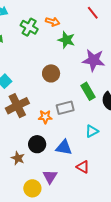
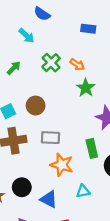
brown circle: (51, 73) -> (36, 105), moved
gray rectangle: (65, 108) -> (50, 138), moved
orange star: (45, 117) -> (62, 165), moved, size x1.5

